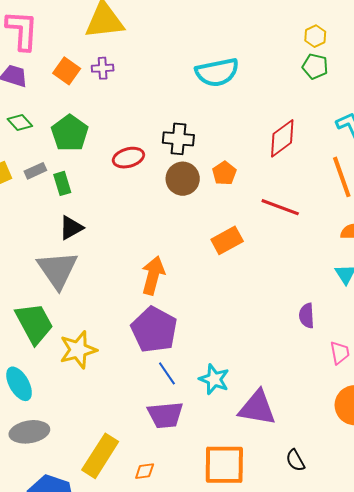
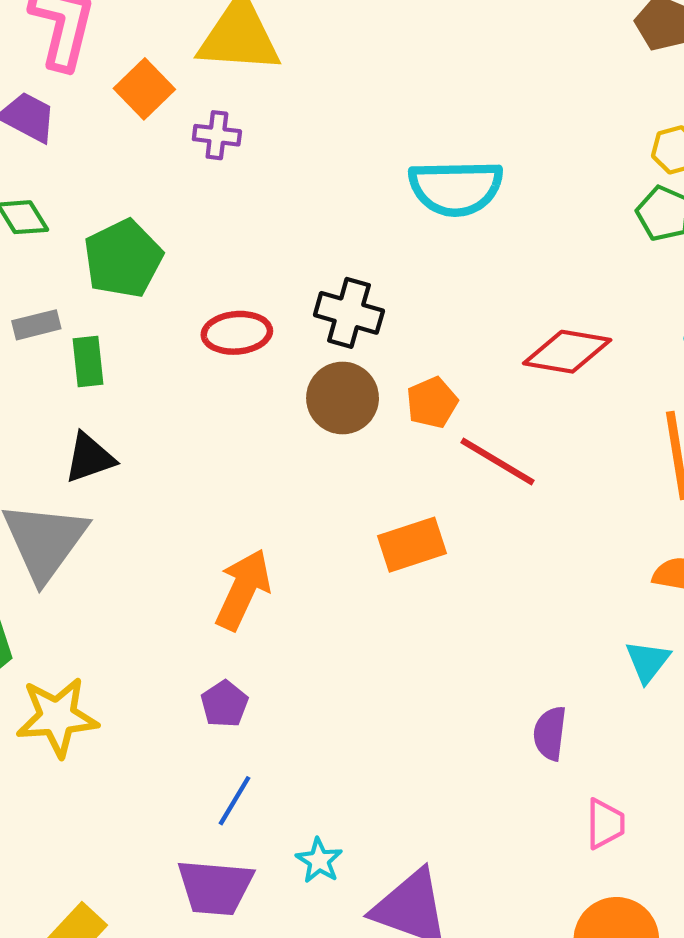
orange square: (67, 71) -> (144, 89), moved
red diamond: (282, 138) -> (567, 352), turned 36
red line: (280, 207) -> (497, 461), moved
purple pentagon: (154, 330) -> (224, 704), size x0.5
blue line: (167, 373) -> (235, 801), turned 55
cyan star: (214, 379) -> (319, 861), moved, size x0.7

